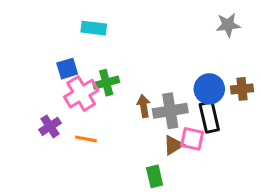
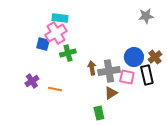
blue square: (67, 69) -> (43, 44), turned 32
brown cross: (242, 89) -> (155, 57), turned -32
pink cross: (81, 94) -> (56, 33), moved
black rectangle: (209, 117) -> (147, 75), moved
pink square: (192, 139) -> (127, 77), moved

